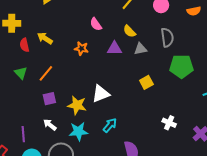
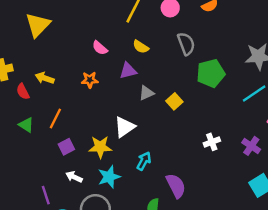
gray triangle: (140, 49) -> (146, 93), moved
white cross: (169, 123) -> (212, 142), turned -32

